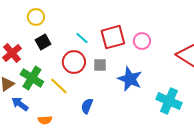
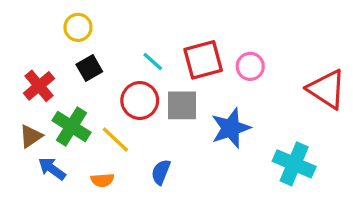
gray square: (100, 65) -> (182, 105), size x1.5
blue star: (130, 79) -> (231, 128), turned 30
orange semicircle: (45, 120) -> (102, 180), moved

